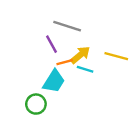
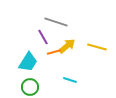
cyan line: (85, 69) -> (70, 80), moved
cyan trapezoid: (54, 81) -> (28, 62), moved

